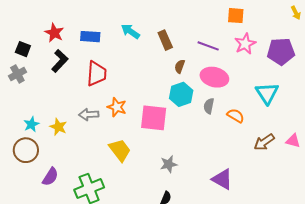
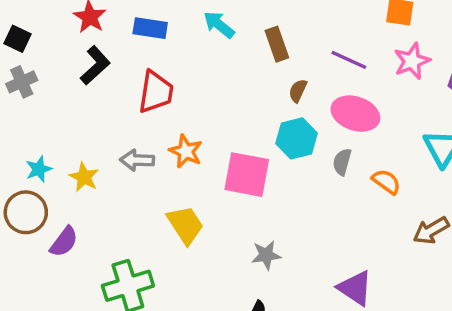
black square: (23, 49) -> (17, 39), moved
purple semicircle: (50, 177) -> (64, 242), moved

